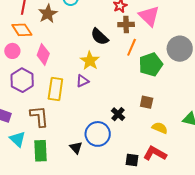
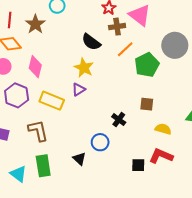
orange line: (132, 47) -> (125, 49), turned 30
yellow rectangle: (55, 89) -> (52, 101), turned -70
blue circle: (98, 134) -> (100, 142), size x0.7
cyan triangle: (18, 139) -> (18, 174), moved

